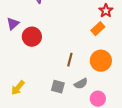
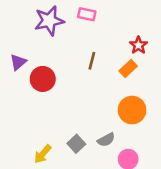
brown line: (70, 60) -> (92, 61), moved
gray square: (58, 87) -> (76, 144), turned 32
yellow arrow: (18, 88) -> (43, 154), moved

